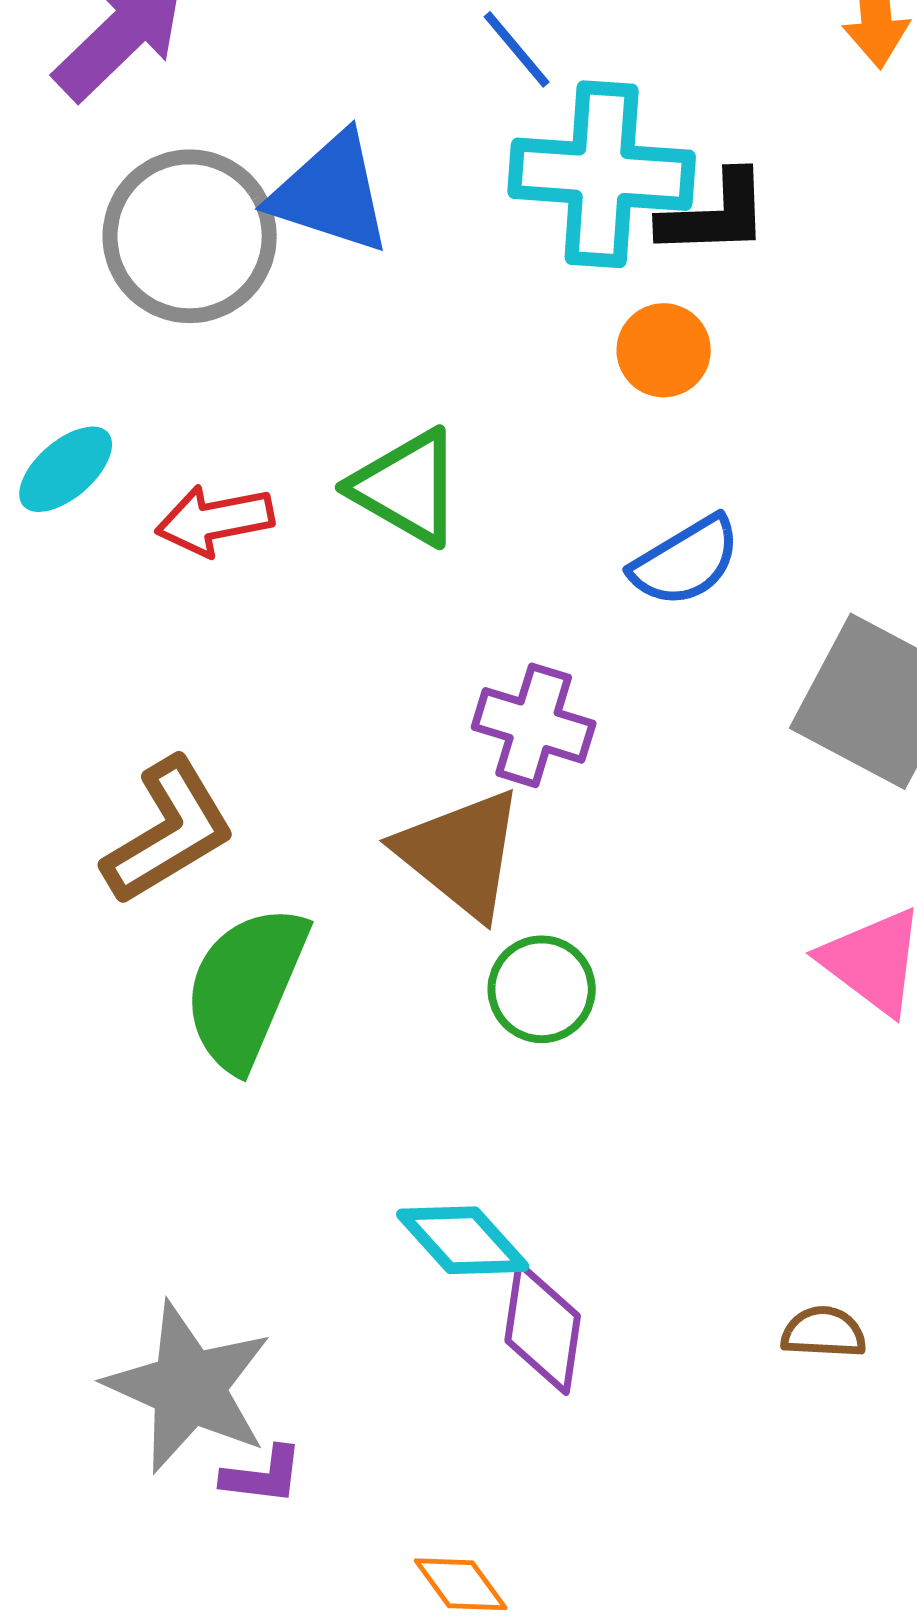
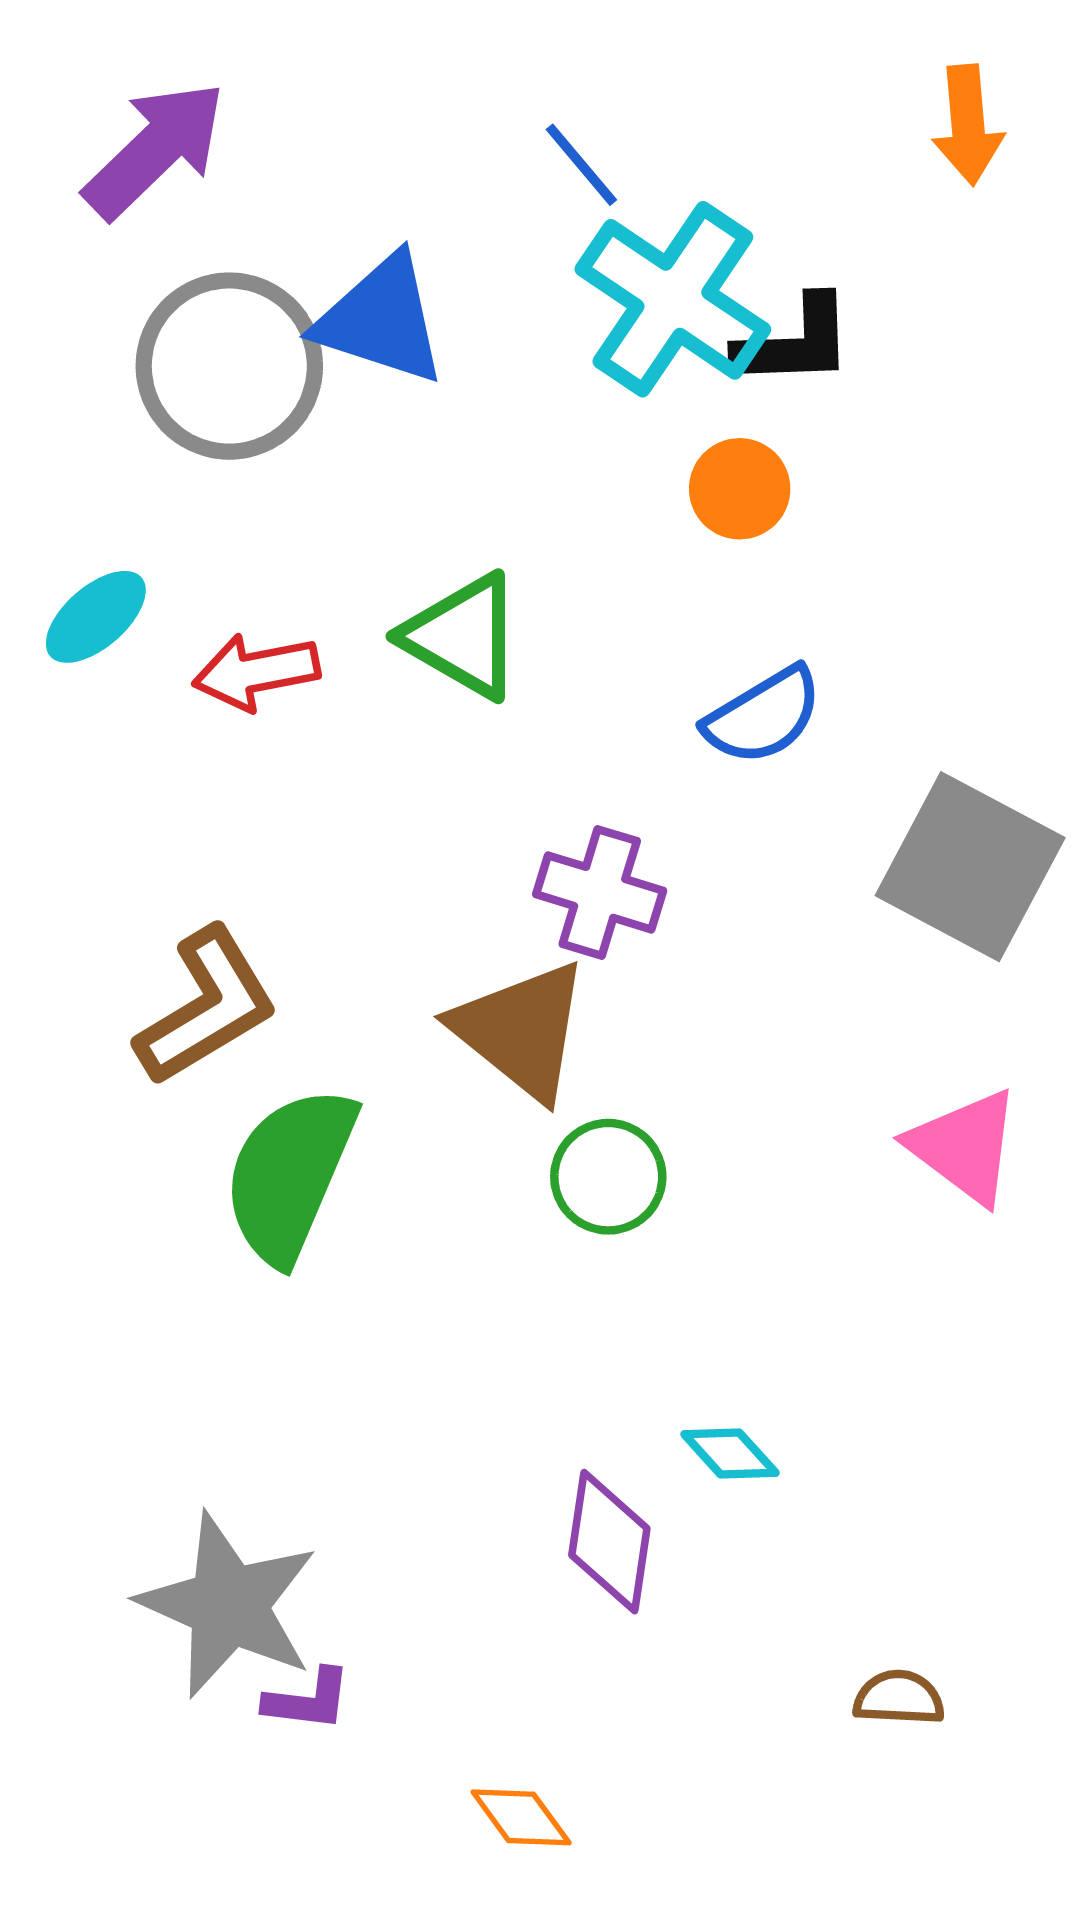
cyan cross: (602, 174) -> (673, 299), turned 30
cyan diamond: (463, 1240) -> (730, 1453), moved, size x0.7
brown semicircle: (824, 1332) -> (899, 1698), moved

